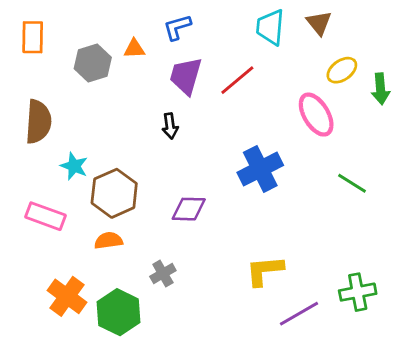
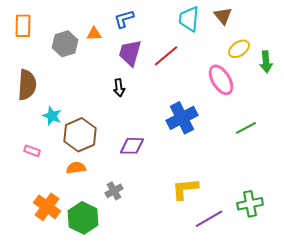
green line: (352, 183) -> (246, 128), turned -60
pink rectangle: (45, 216) -> (32, 151), size x0.6

